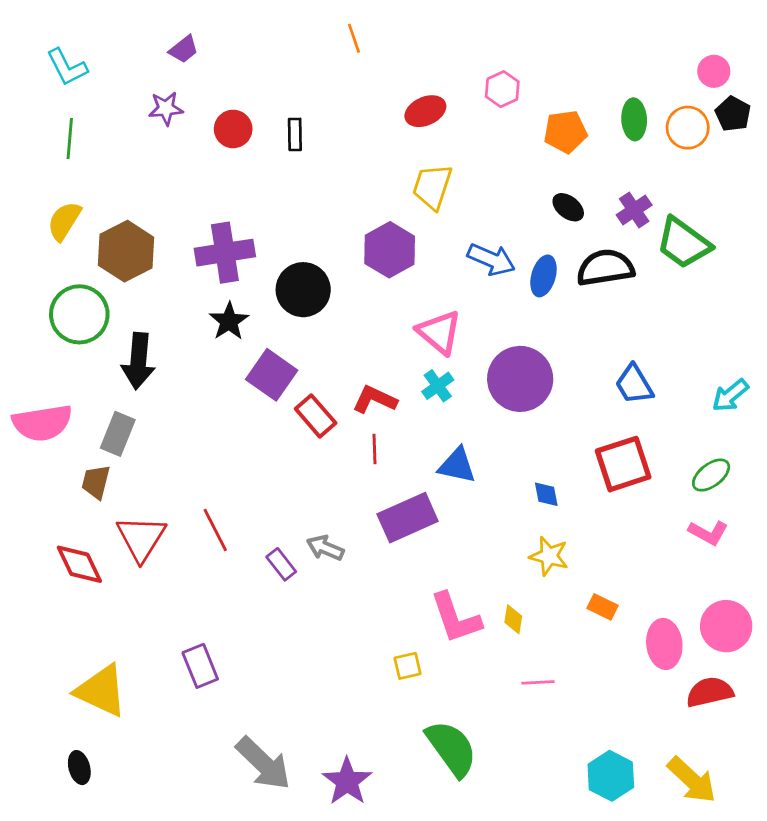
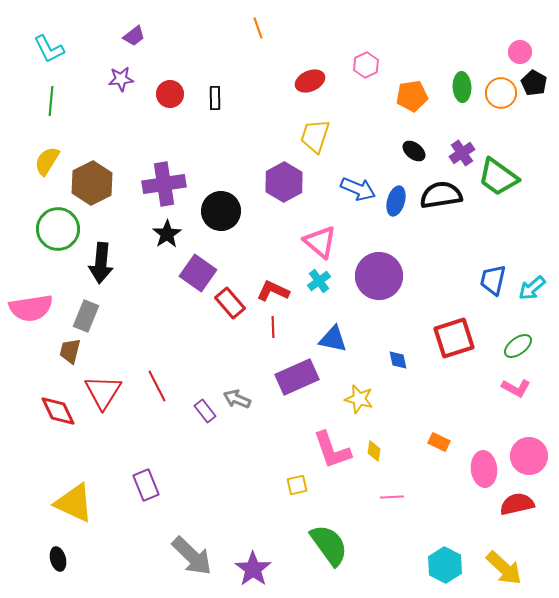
blue trapezoid: (634, 384) -> (493, 280), moved, turned 44
yellow star: (549, 556) -> (359, 399), moved

